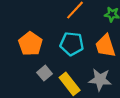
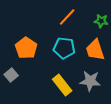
gray square: (45, 73) -> (11, 75), moved

